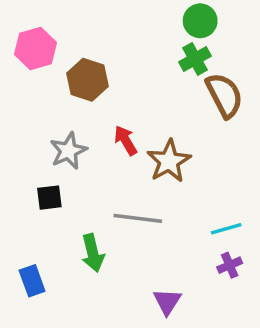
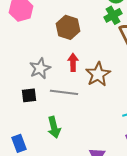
brown hexagon: (88, 80) -> (68, 27), moved
red arrow: (126, 140) -> (73, 62), turned 30
gray line: (138, 218) -> (64, 92), moved

